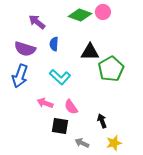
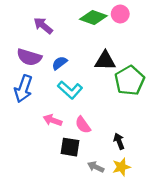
blue semicircle: (54, 44) -> (60, 63), moved, turned 48
yellow star: (114, 143) -> (121, 167), moved

